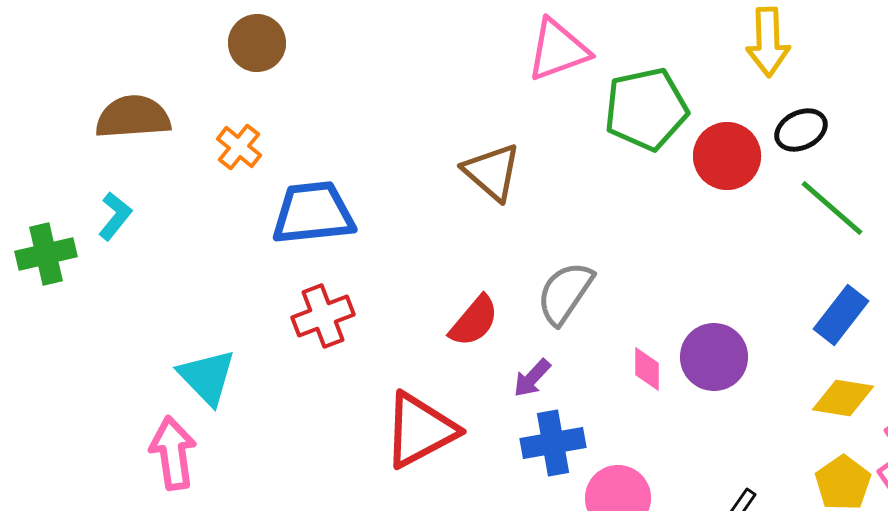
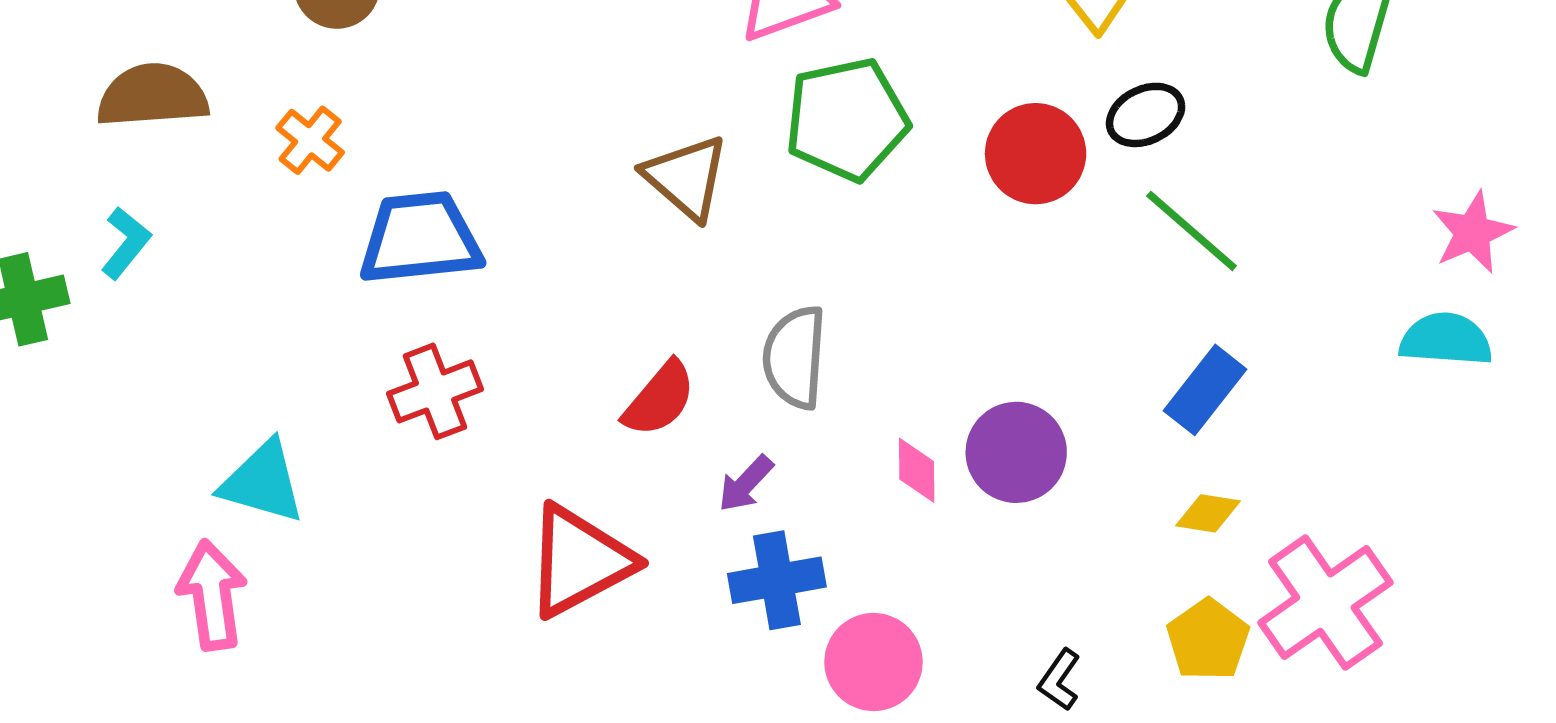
green pentagon: (646, 109) -> (847, 119), moved
gray semicircle: (565, 293) -> (795, 357), turned -30
cyan triangle: (207, 377) -> (263, 482), turned -30
yellow diamond: (843, 398) -> (1208, 513), size x0.7

